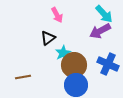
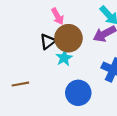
brown circle: (74, 65) -> (68, 38), moved

